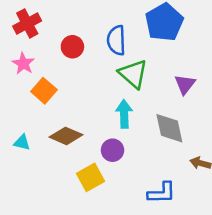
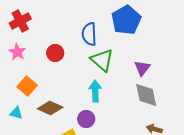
red circle: (72, 47) -> (55, 53), moved
orange square: (44, 91) -> (27, 86), moved
gray diamond: (169, 128) -> (146, 95), moved

